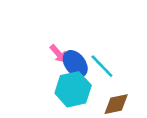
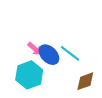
cyan hexagon: (73, 89) -> (29, 75), moved

